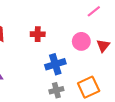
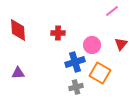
pink circle: (81, 41) -> (92, 45), moved
orange square: (89, 87) -> (100, 73), moved, turned -35

